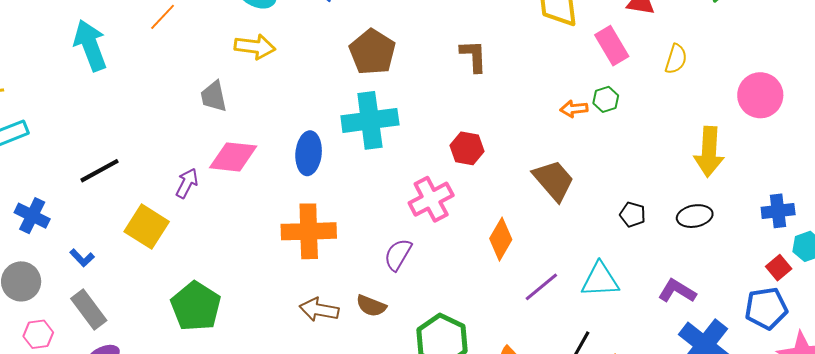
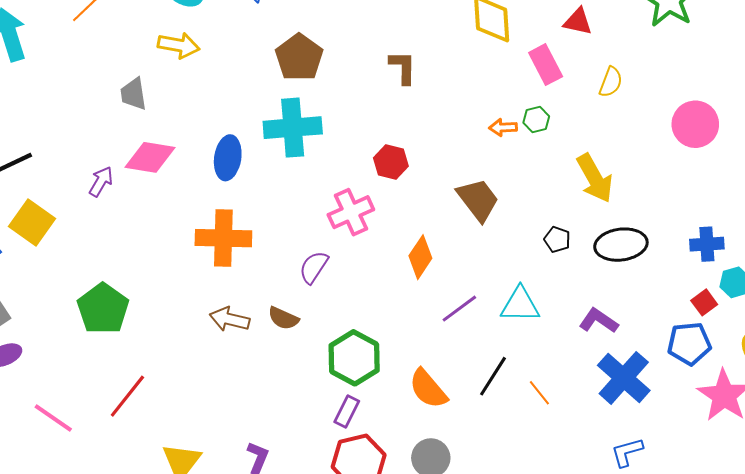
yellow arrow: (709, 152) -> (595, 178), moved, turned -36
black ellipse: (695, 216) -> (621, 245), size x1.4
yellow square: (147, 227) -> (32, 223), moved

